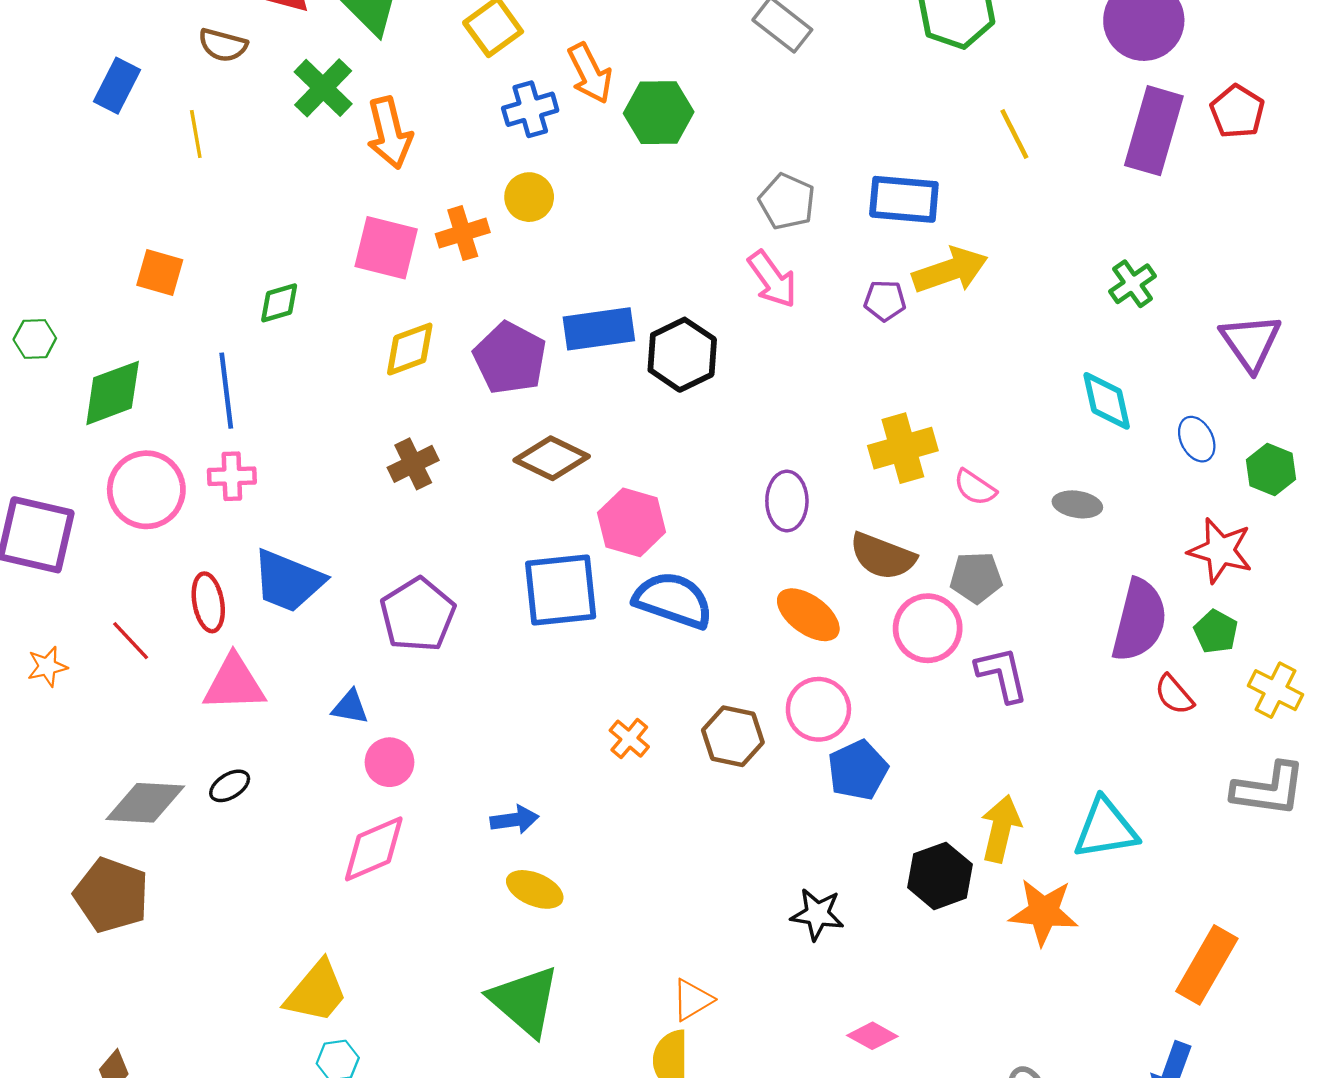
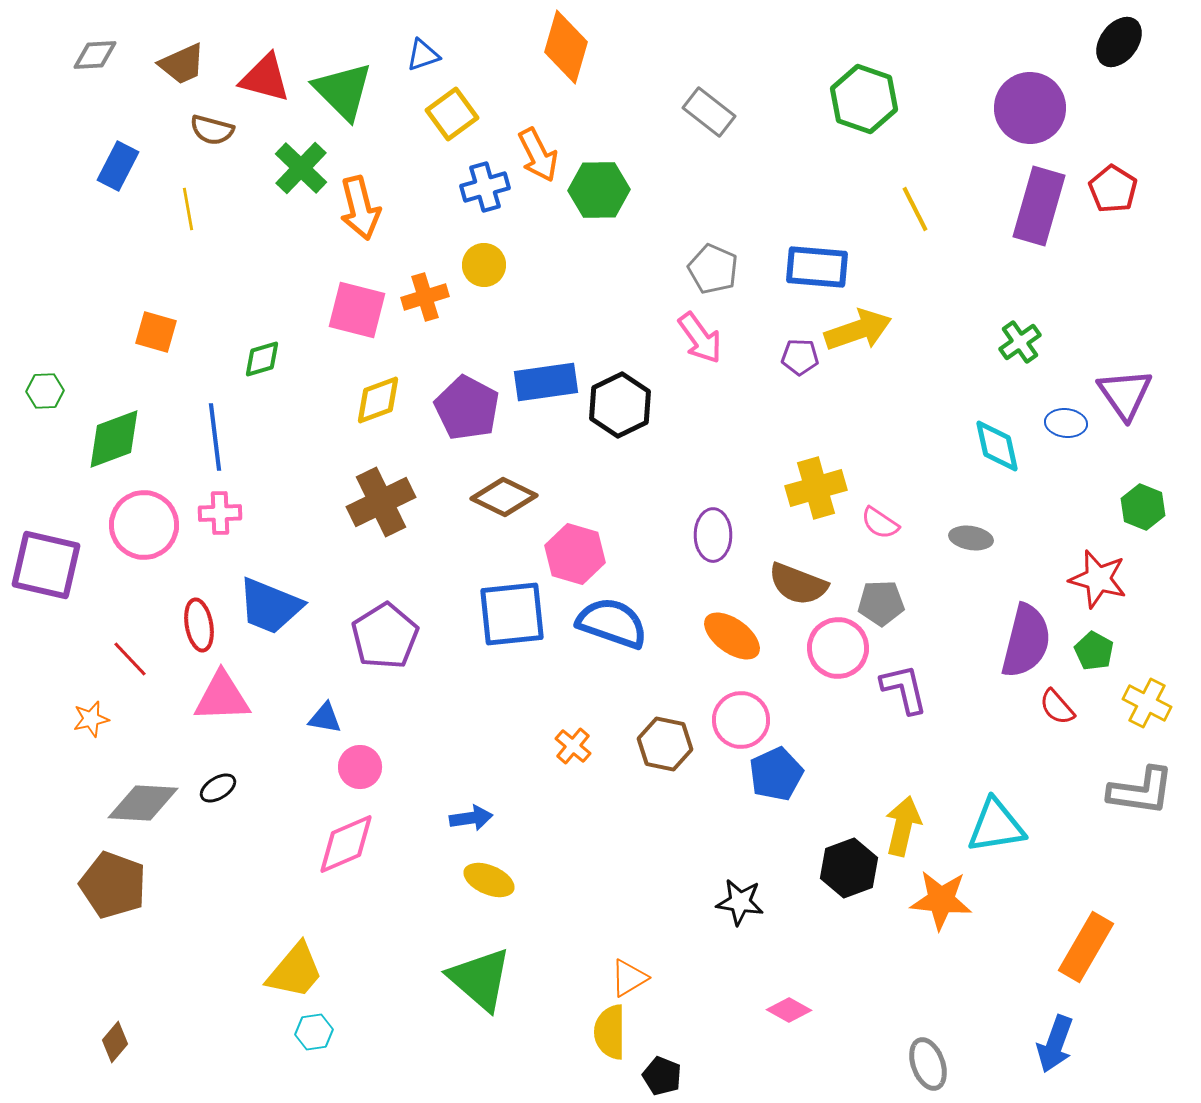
blue ellipse: (1197, 439) -> (1066, 423), moved, turned -57
brown cross: (413, 464) -> (381, 502), size x1.5
orange star: (47, 667) -> (91, 719), moved

